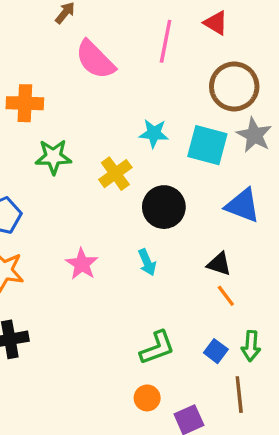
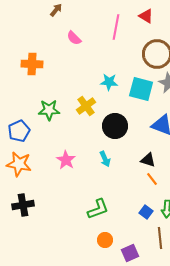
pink semicircle: (95, 60) -> (74, 38), size x0.6
green star: (53, 157) -> (49, 110), moved
green L-shape: (157, 348) -> (98, 209), moved

